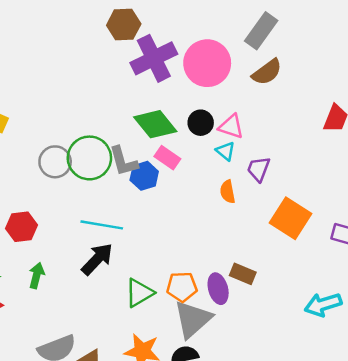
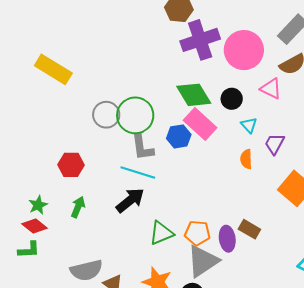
pink triangle: (231, 126) -> (271, 89), moved
pink rectangle: (167, 158) -> (200, 124), size x1.5
gray L-shape: (123, 161) -> (142, 148), moved

